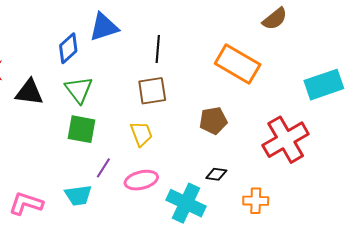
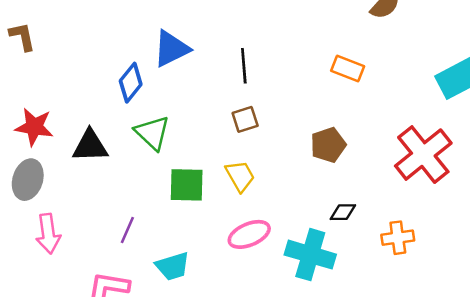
orange rectangle: (238, 64) -> (348, 69), size x0.6
brown square: (152, 91) -> (245, 119), size x0.7
green square: (81, 129) -> (187, 185), moved
purple line: (103, 168) -> (127, 230), moved

